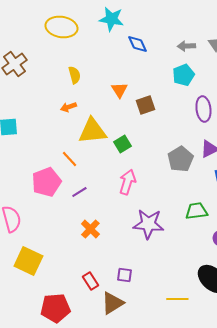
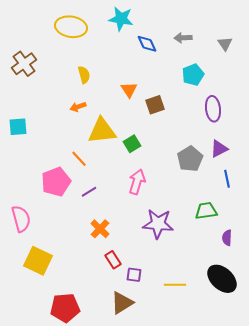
gray arrow: (186, 46) -> (183, 38), moved
red rectangle: (90, 281) -> (113, 260), moved
yellow line: (177, 299) -> (175, 285), moved

